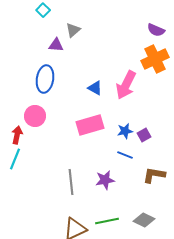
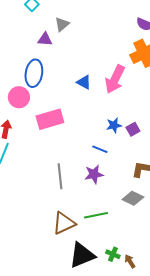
pink circle: (35, 116) -> (19, 97), moved
pink rectangle: (90, 125) -> (50, 119), moved
blue line: (125, 155) -> (100, 149), moved
gray diamond: (144, 220) -> (133, 198), moved

